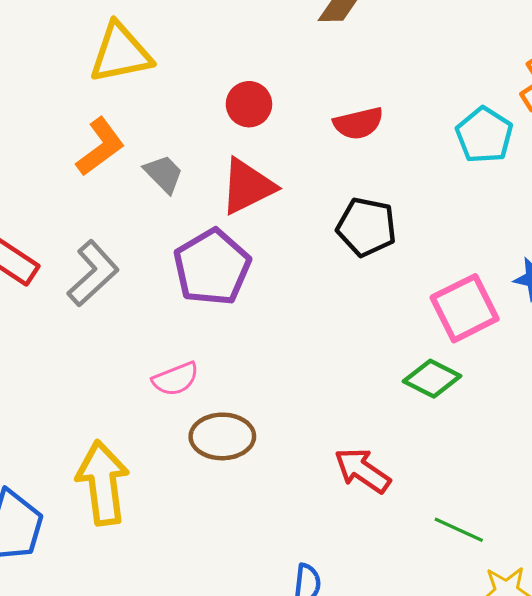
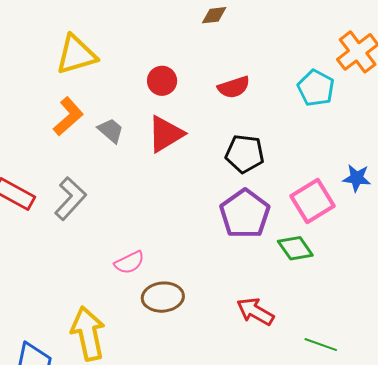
purple pentagon: (212, 267) -> (245, 214), moved
green diamond: (432, 379) -> (295, 248), turned 33

